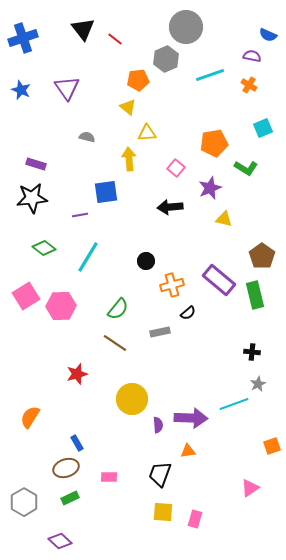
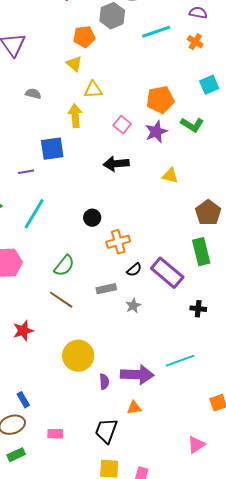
purple star: (210, 188) -> (156, 132), moved
purple rectangle: (219, 280) -> (167, 273), moved
gray star: (258, 384) -> (133, 306), moved

